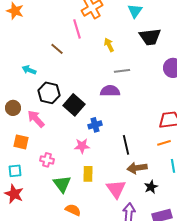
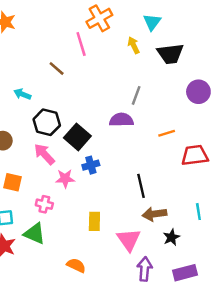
yellow arrow: (109, 45) -> (134, 45), moved
gray line: (122, 71) -> (136, 95), turned -63
pink arrow: (36, 119) -> (44, 154), moved
blue cross: (95, 125) -> (91, 165), moved
orange line: (164, 143) -> (167, 133), moved
pink star: (82, 146) -> (65, 179), moved
green triangle: (62, 184) -> (35, 234), moved, turned -30

